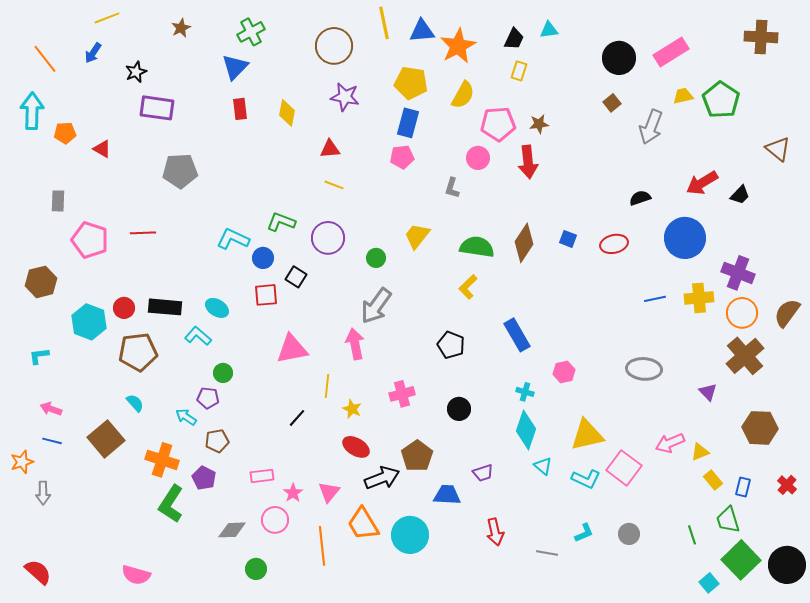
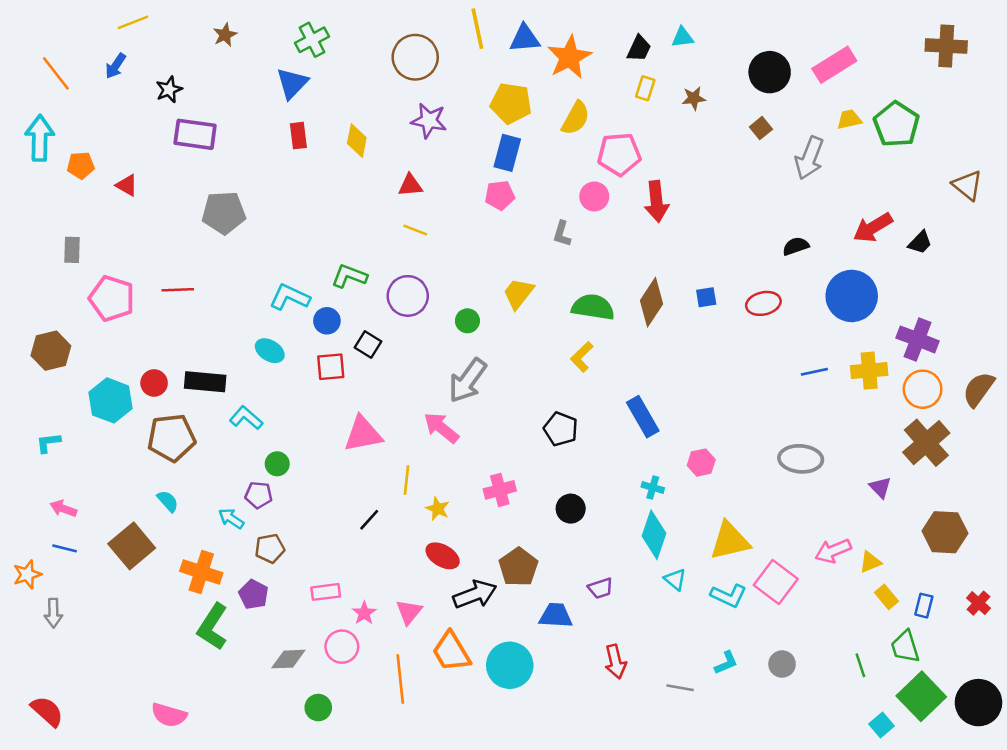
brown star: (539, 124) -> (694, 98), moved
blue square: (568, 239) -> (706, 297), turned -30
cyan ellipse: (217, 308) -> (270, 351), moved
pink arrow: (355, 344) -> (441, 428), turned -40

